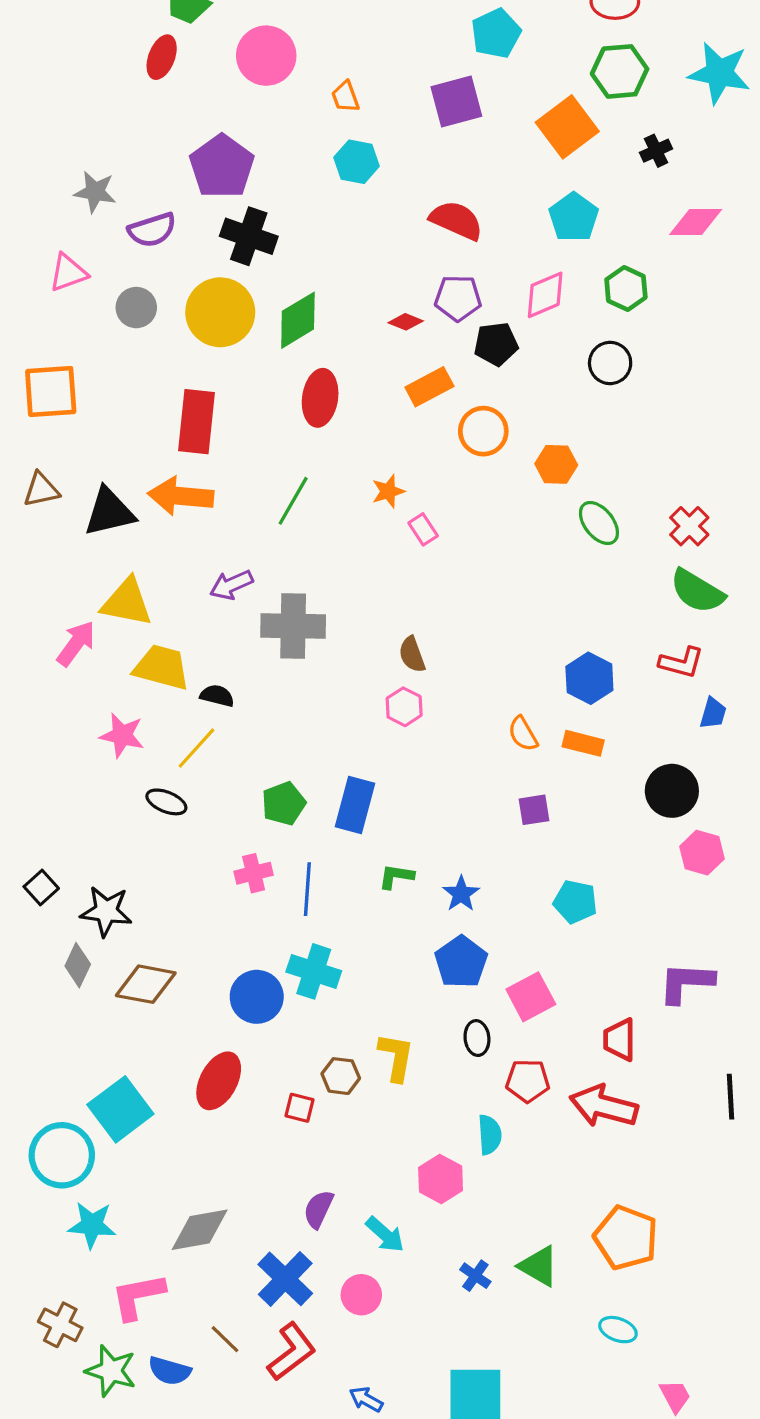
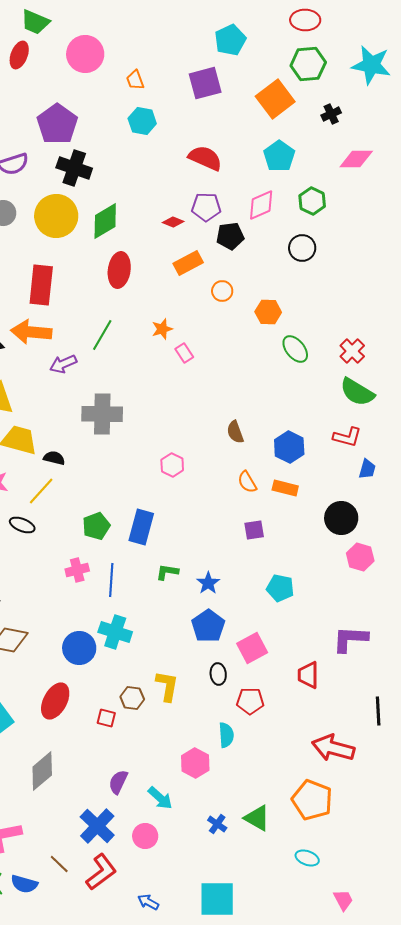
orange circle: (483, 431) -> (222, 291), size x0.7
purple arrow: (231, 585) -> (63, 364), moved
brown semicircle: (412, 655) -> (235, 432), moved
red arrow: (604, 1106) -> (333, 748), moved
gray diamond: (200, 1230) -> (42, 771), moved, turned -30

